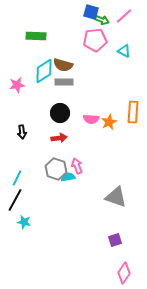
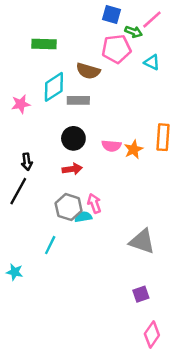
green arrow: (102, 20) -> (134, 32), moved
brown semicircle: (63, 65) -> (88, 71), moved
cyan line: (17, 178) -> (50, 245), moved
black line: (15, 200) -> (18, 191), moved
cyan star: (24, 222) -> (15, 272), moved

